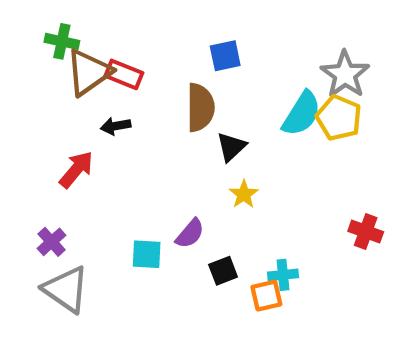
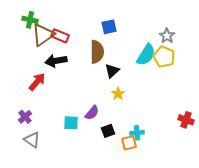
gray star: (345, 74) -> (167, 36), size x0.7
black arrow: (116, 126) -> (56, 61), size x1.5
red cross: (366, 231) -> (186, 120), moved
gray triangle: (66, 289) -> (32, 140), size x0.7

